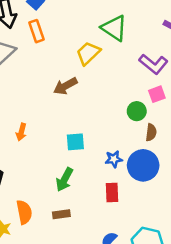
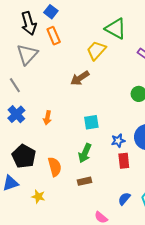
blue star: (114, 159) -> (118, 141), moved
orange semicircle: (24, 212) -> (55, 167), moved

